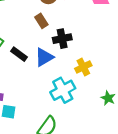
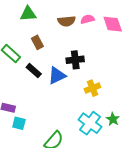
brown rectangle: (41, 21) -> (37, 42), moved
cyan cross: (63, 90) -> (90, 123), moved, turned -30

